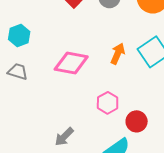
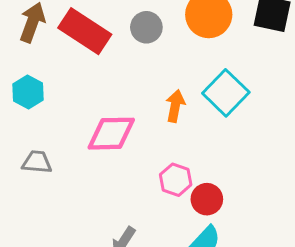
cyan hexagon: (19, 35) -> (28, 92), moved
red circle: (137, 121) -> (207, 199), moved

